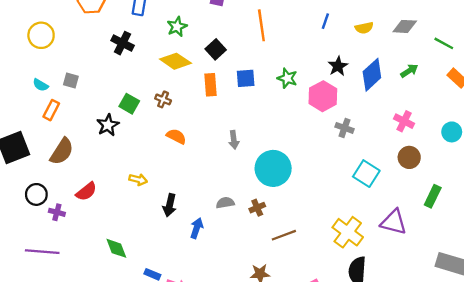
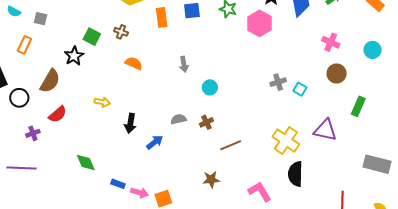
cyan semicircle: (41, 85) -> (14, 11), moved
gray cross: (345, 128) -> (278, 82), moved, turned -35
brown semicircle: (62, 151) -> (50, 81), moved
cyan circle: (273, 168) -> (210, 87), moved, size x0.5
cyan square: (366, 174) -> (300, 89), size x0.6
black circle: (36, 194) -> (19, 98), moved
purple cross: (57, 212) -> (33, 133), turned -32
blue arrow: (197, 228) -> (155, 142), turned 36

